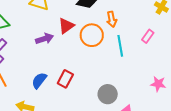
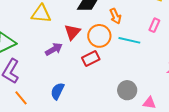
cyan line: (120, 46) -> (129, 40), turned -55
red rectangle: (65, 79) -> (91, 59), moved, turned 48

